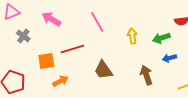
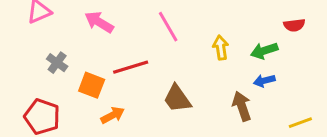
gray cross: (23, 36) -> (57, 63), moved
blue arrow: (169, 58) -> (264, 81), moved
orange square: (46, 61) -> (92, 85), turned 30

